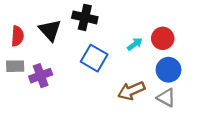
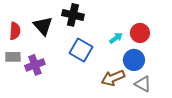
blue circle: (169, 70) -> (134, 60), moved

